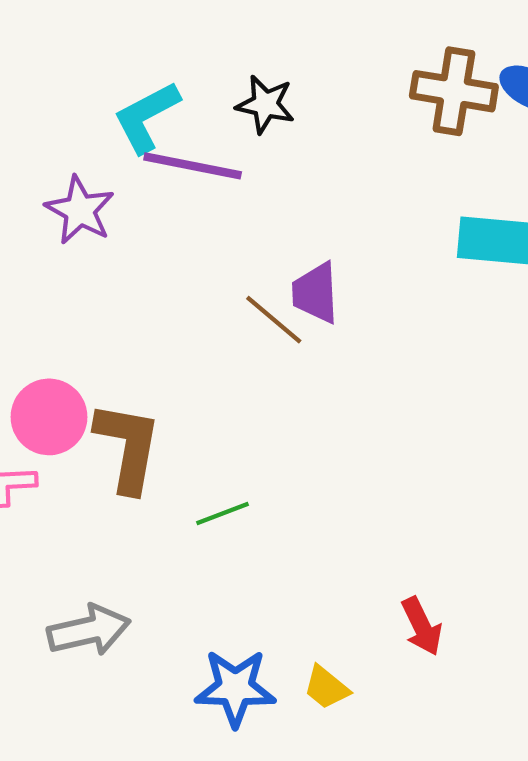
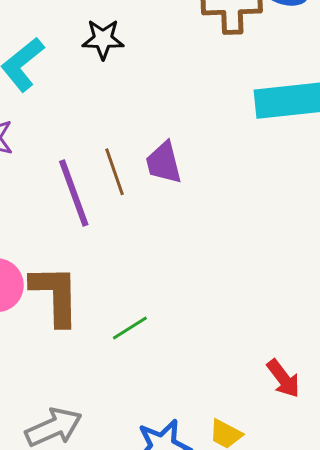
purple line: (193, 166) -> (74, 193), moved, turned 70
brown line: (274, 320) -> (114, 172), moved, turned 42

